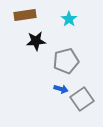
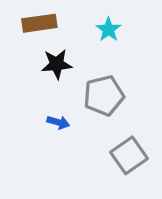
blue arrow: (61, 89) -> (58, 122), moved

